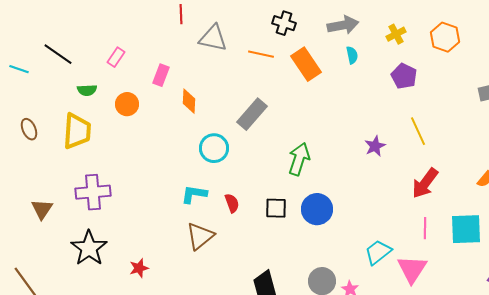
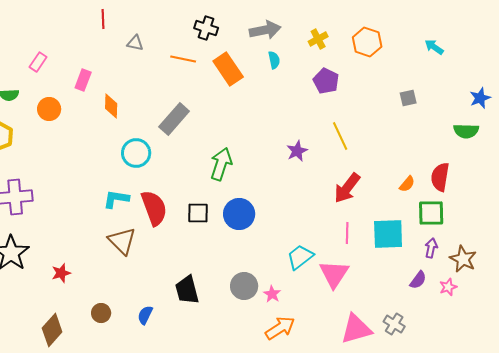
gray triangle: (213, 38) -> (135, 43), size x0.6
red semicircle: (232, 203) -> (154, 208), size x1.8
brown triangle: (200, 236) -> (122, 241), turned -36

